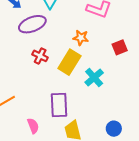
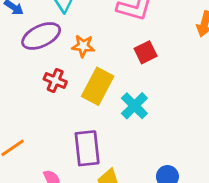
orange star: (81, 38) -> (83, 46), moved
red square: (120, 47) -> (146, 52), moved

